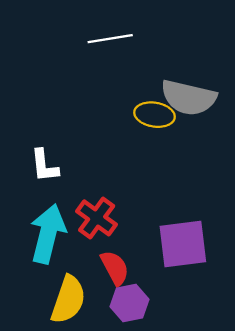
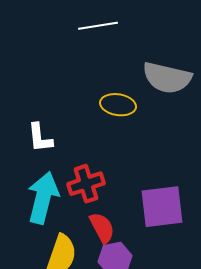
yellow ellipse: (154, 115) -> (118, 105), moved
red cross: (97, 218) -> (86, 184), turned 36

